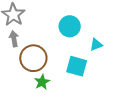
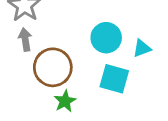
cyan circle: (70, 26) -> (106, 38), moved

